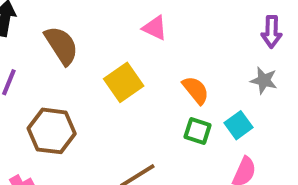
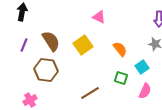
brown semicircle: (61, 45) -> (51, 41), moved
green square: (198, 131) -> (121, 78), moved

